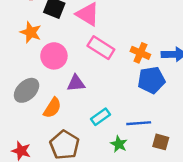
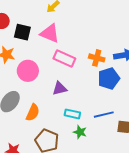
purple triangle: (76, 83) -> (60, 88), moved
cyan rectangle: (100, 117) -> (72, 114), turned 56
green star: (119, 144) -> (80, 132), moved

